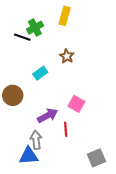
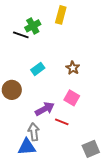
brown star: (67, 56) -> (73, 68), moved
red line: (66, 129) -> (62, 122), turned -64

